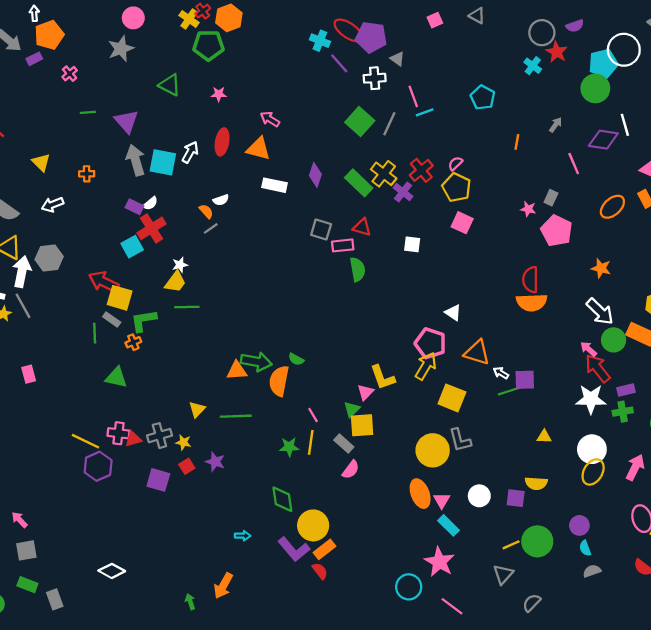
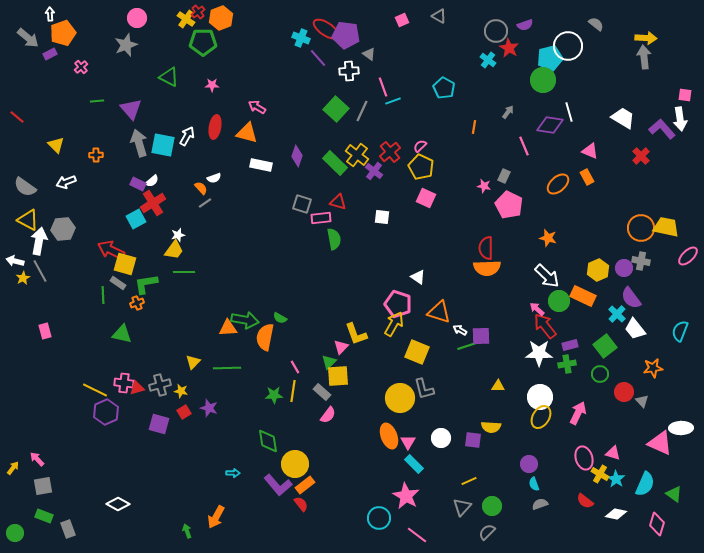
green circle: (537, 541) -> (492, 506), moved, size x0.7

